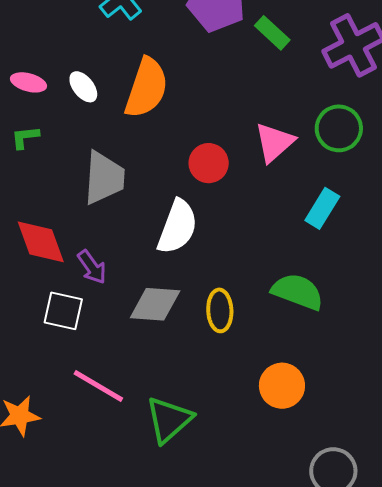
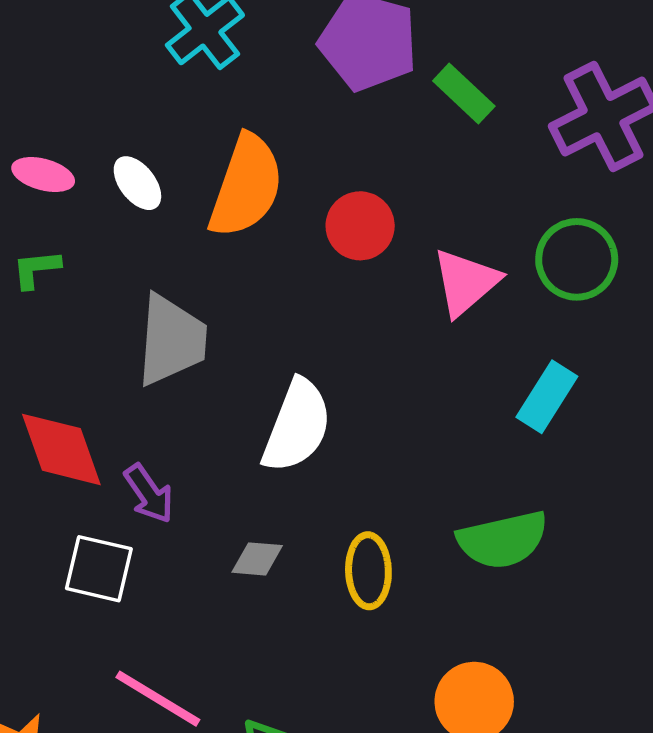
red circle: (209, 163) -> (360, 226), moved
green semicircle: (298, 292) -> (503, 540), turned 146
gray diamond: (155, 304) -> (257, 559), size x0.6

